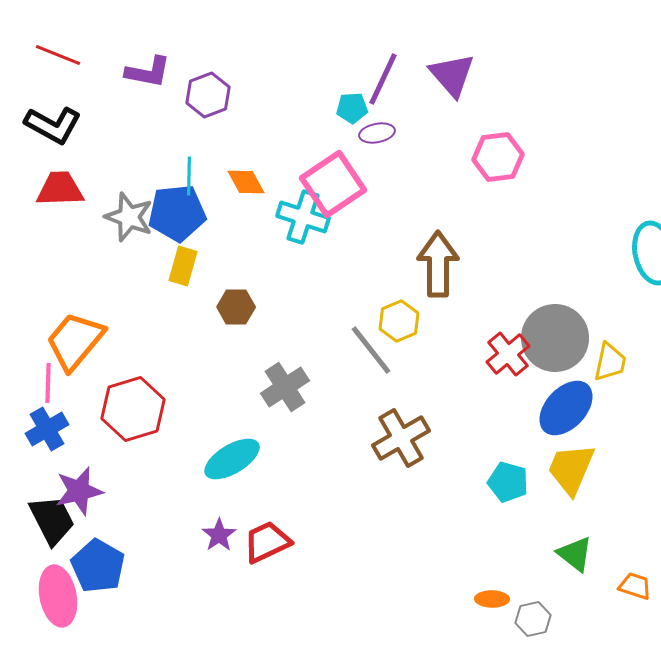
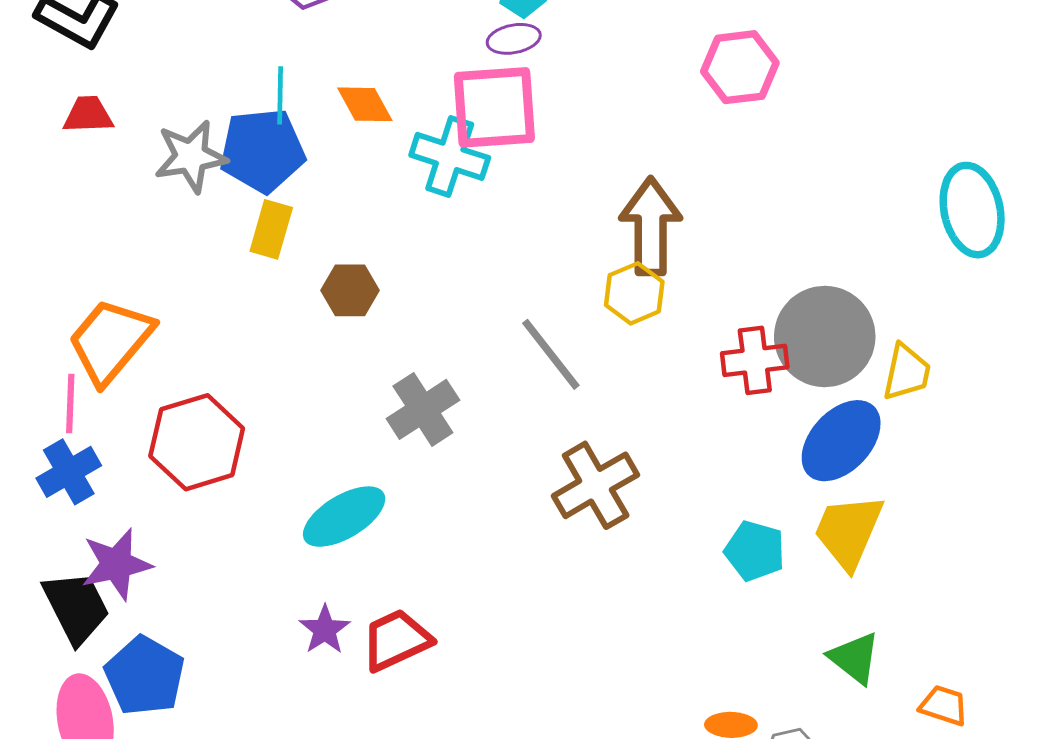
purple ellipse: (377, 133) -> (514, 39), moved
pink square: (333, 184) -> (494, 107), turned 30
red trapezoid: (60, 189) -> (88, 115), size x0.7
gray star: (129, 217) -> (191, 156), turned -30
yellow hexagon: (399, 321) -> (634, 293), moved
red cross: (508, 354) -> (755, 360), turned 33

